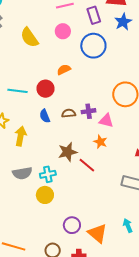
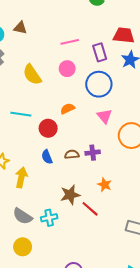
cyan line: (18, 91) -> (21, 114), moved
pink triangle: (106, 121) -> (104, 116), moved, turned 35
gray semicircle: (22, 173) -> (23, 216), turned 42
yellow circle: (45, 195) -> (23, 247), moved

